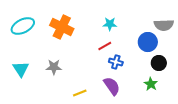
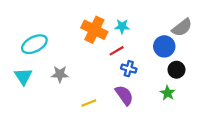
gray semicircle: (164, 25) -> (182, 28), turned -36
cyan ellipse: (23, 26) -> (34, 44), moved
orange cross: (62, 27) -> (94, 30), moved

